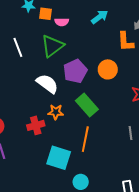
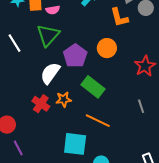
white semicircle: (47, 84) -> (50, 73), turned -80
red cross: (36, 125) -> (41, 104), moved, turned -30
orange line: (85, 139) -> (98, 121), turned -65

